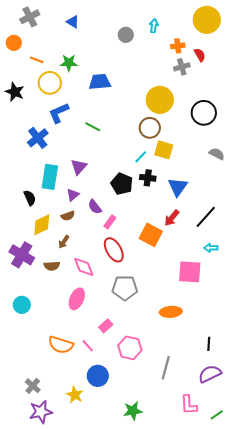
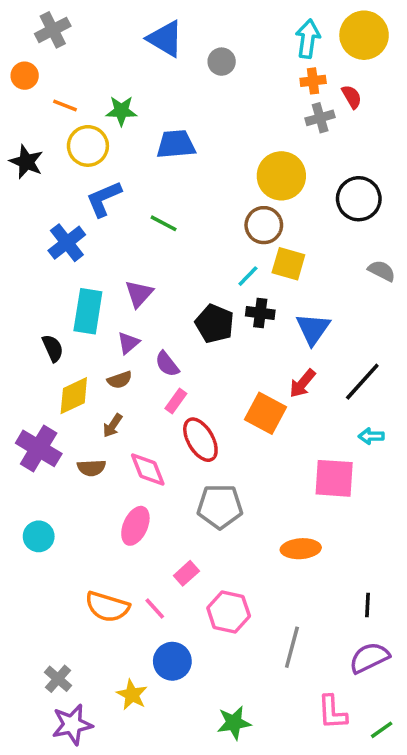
blue triangle: (73, 22) -> (165, 39), moved, size x1.6
cyan arrow: (154, 26) -> (308, 39), moved, size x1.5
pink rectangle: (110, 222) -> (176, 401), moved

